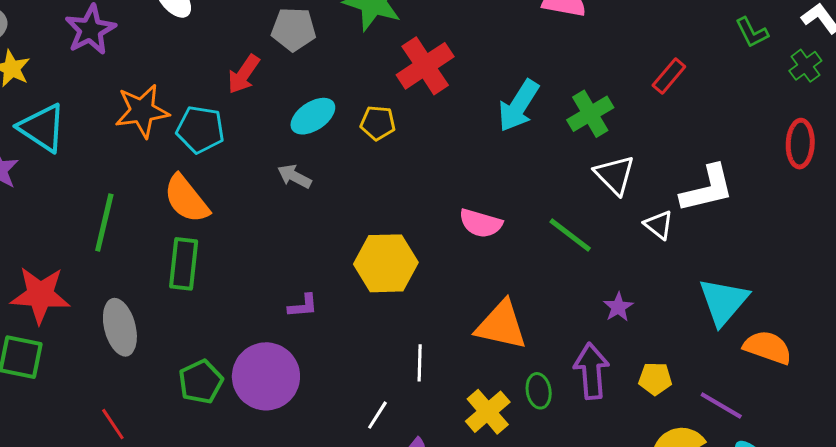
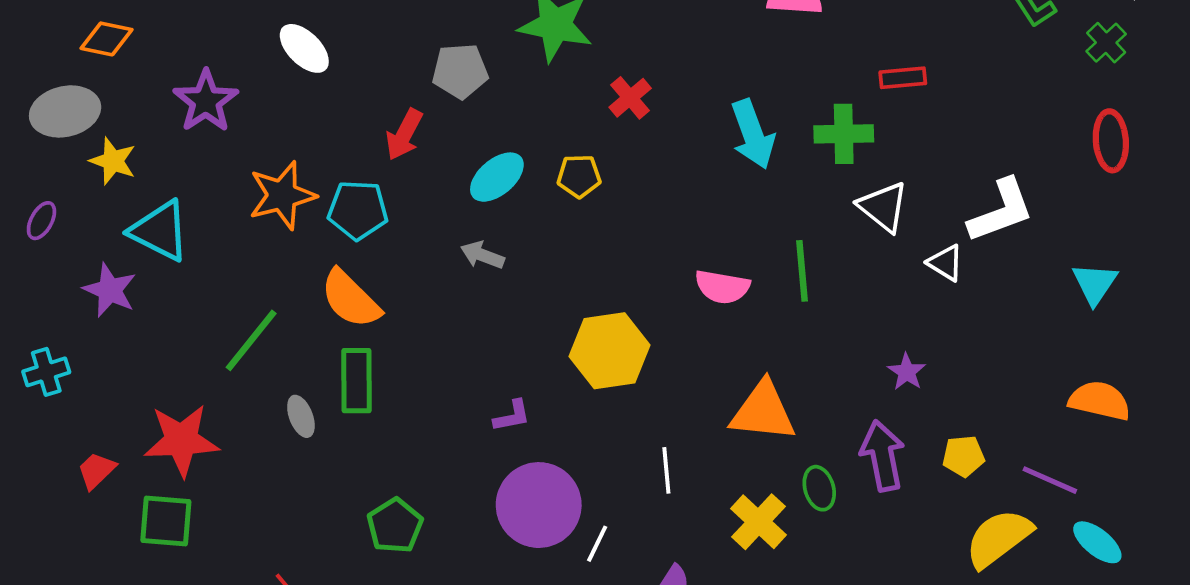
red cross: (425, 66) -> (630, 98), size x0.6
red rectangle: (669, 76) -> (903, 78), moved, turned 51
cyan arrow: (519, 106) -> (753, 134), turned -46
green cross: (590, 114) -> (844, 134), turned 36
green line: (104, 222) -> (251, 340), turned 32
green line: (570, 235) -> (802, 271), moved, turned 54
cyan triangle: (724, 301) -> (1095, 283), moved, size x0.7
gray ellipse: (120, 327) -> (301, 416), moved, size x0.6
purple circle: (266, 376) -> (539, 505), moved
white line: (377, 415) -> (597, 544), moved

